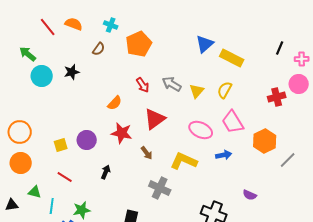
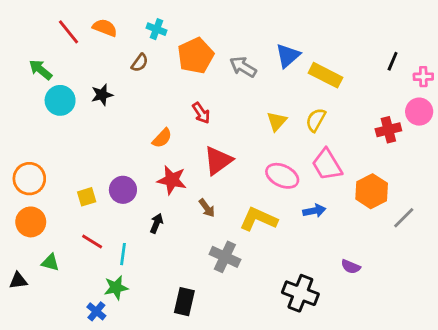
gray arrow: (172, 84) -> (243, 67), moved
black arrow: (106, 172) -> (156, 223), moved
cyan line: (52, 206) -> (123, 254), moved

